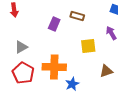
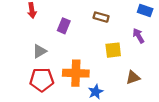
purple rectangle: (54, 24) -> (64, 26), moved
red pentagon: (23, 73) -> (42, 80), turned -30

